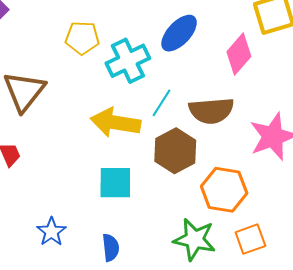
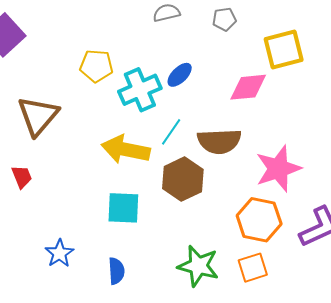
blue ellipse: (179, 33) -> (180, 75), moved, size x0.7
pink diamond: (239, 54) -> (248, 87), turned 42
orange hexagon: (224, 190) -> (259, 220), moved

